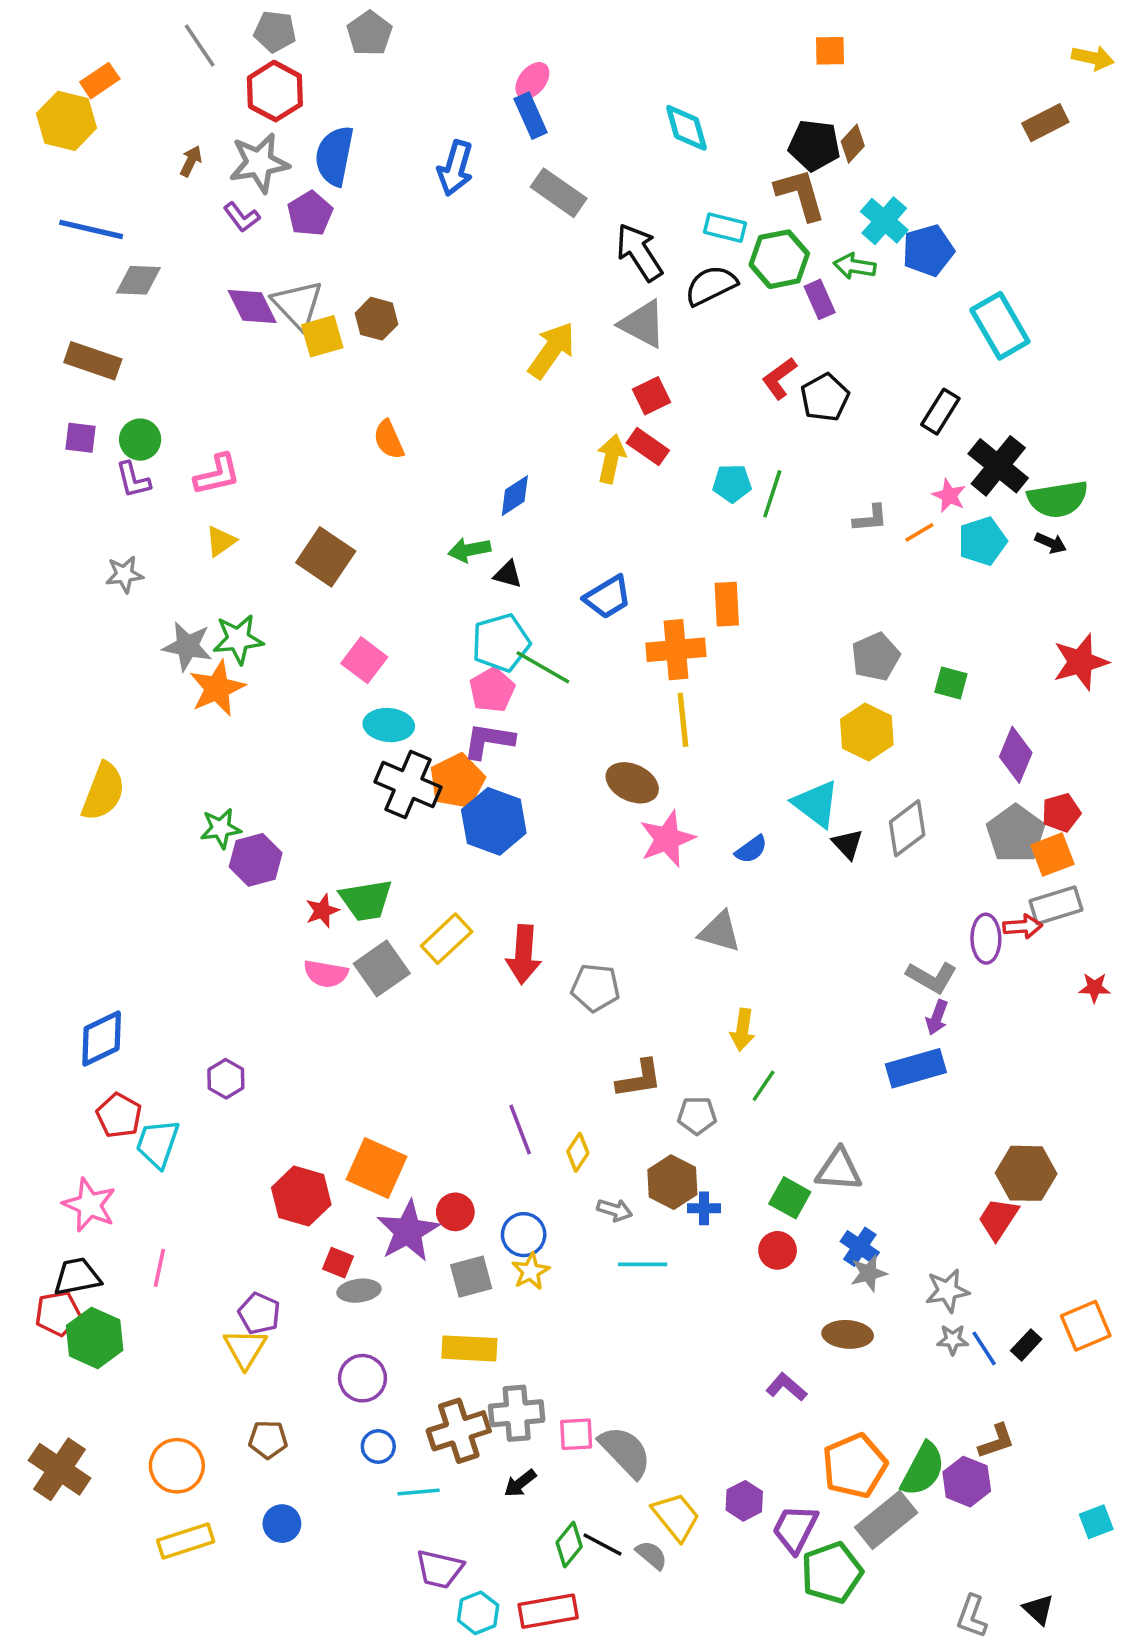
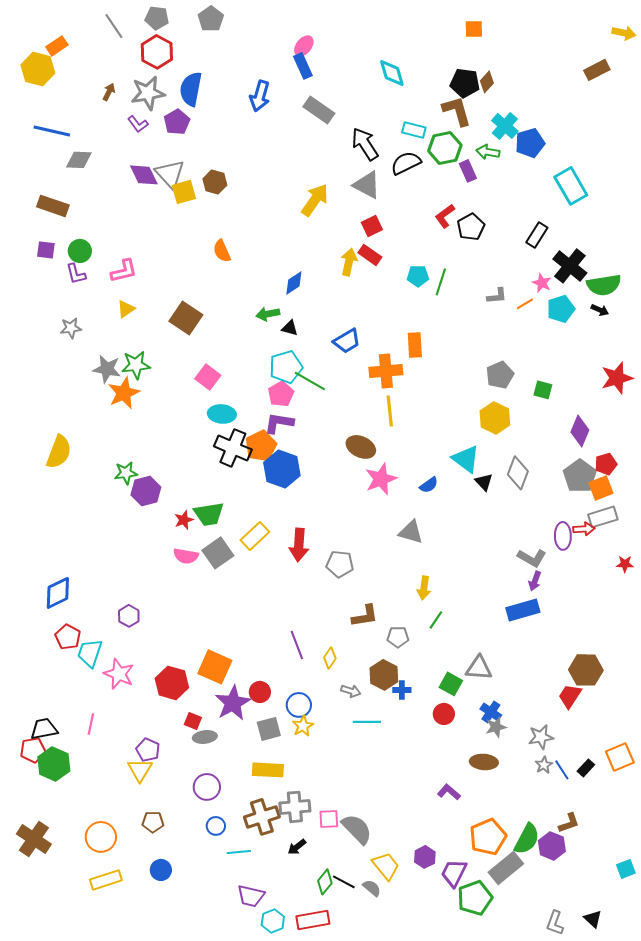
gray diamond: (907, 828) -> (518, 473), turned -32
pink star: (89, 1205) -> (119, 674), moved
gray star: (953, 1340) -> (544, 765), turned -30

